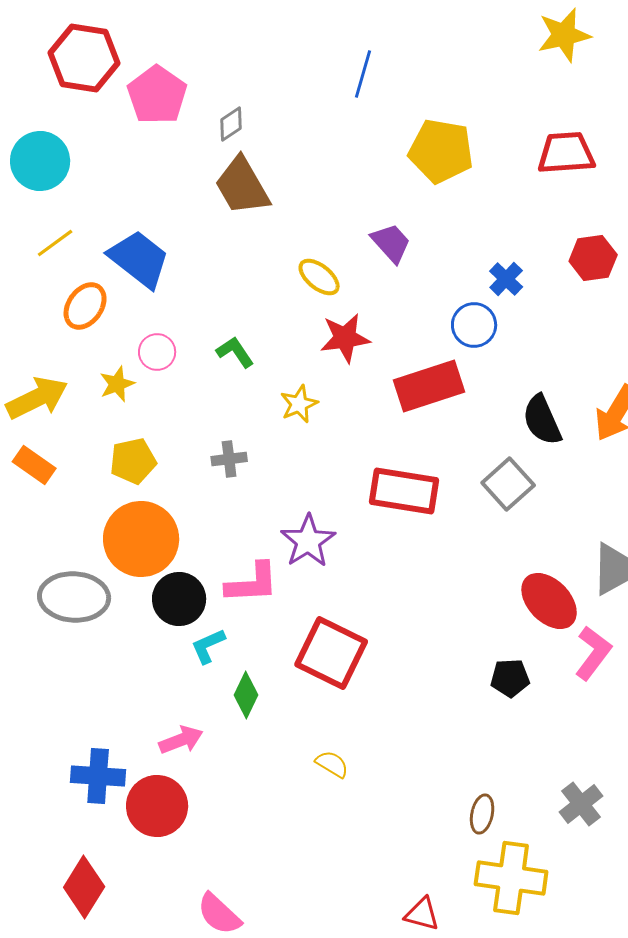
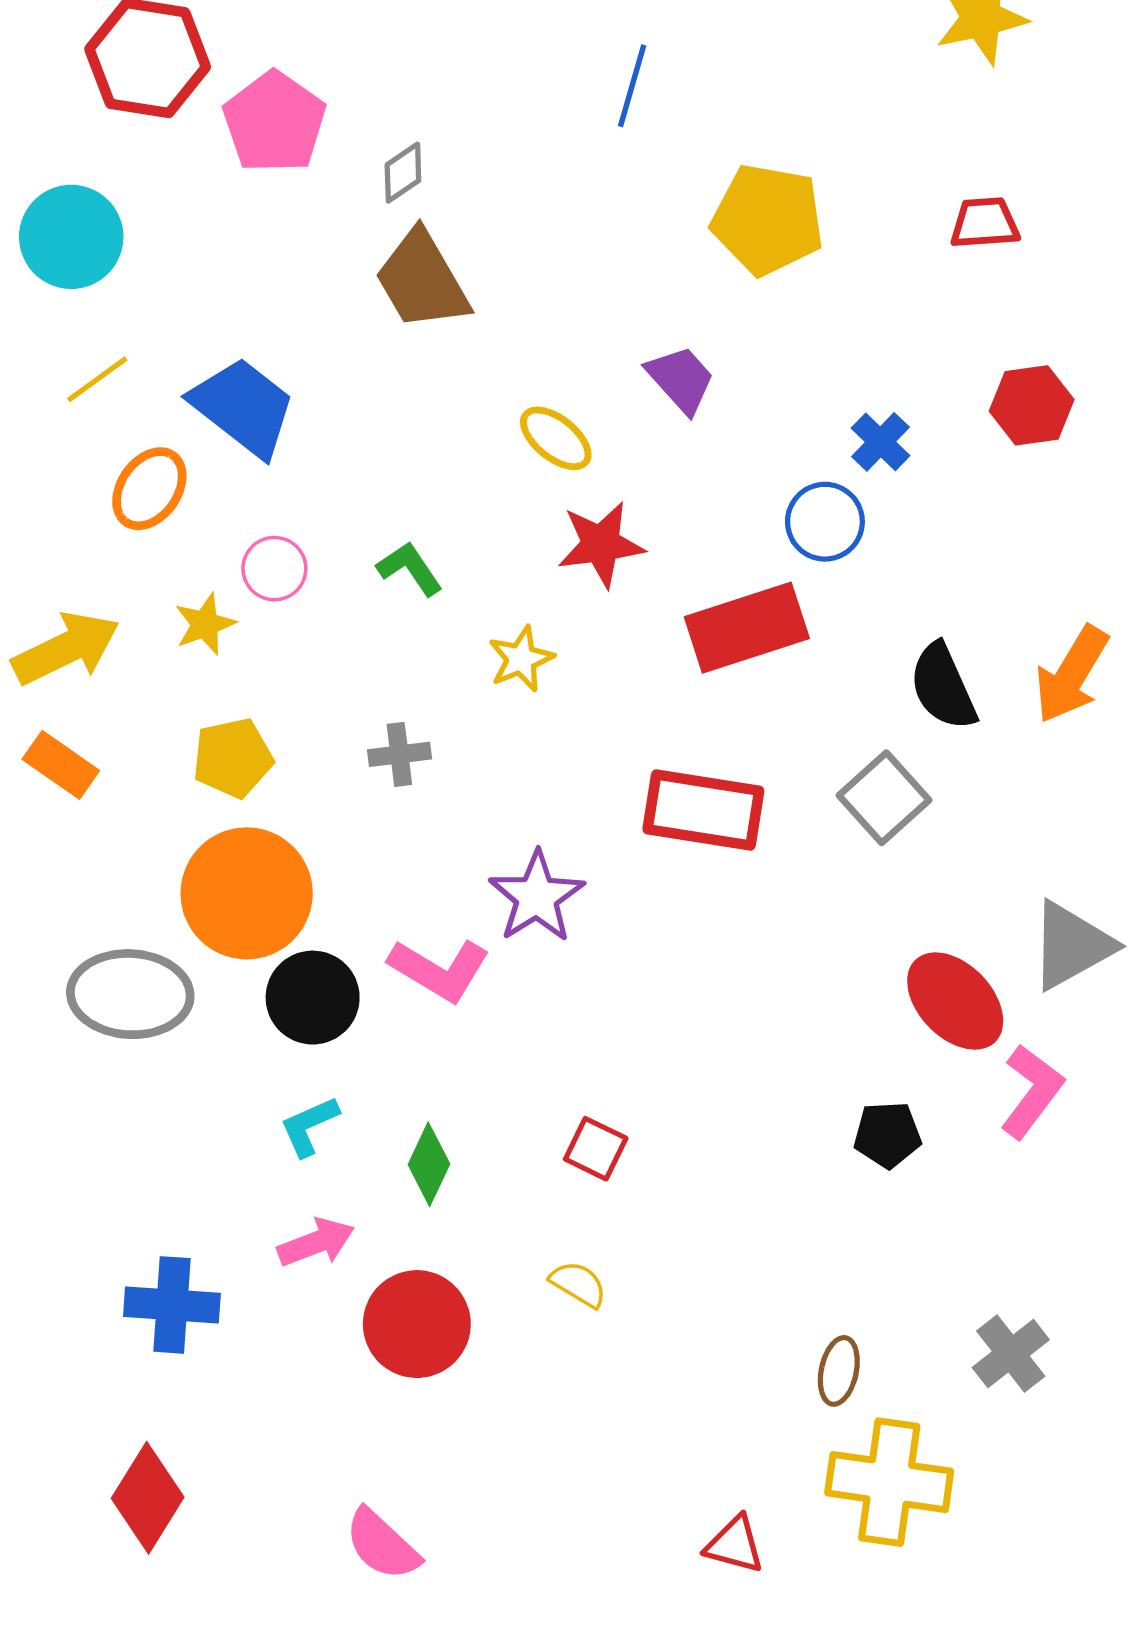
red trapezoid: (566, 153) -> (985, 223), size x0.7
pink L-shape: (252, 583) -> (439, 970), turned 34
cyan L-shape: (208, 646) -> (309, 1126), moved
red square: (331, 653) -> (596, 1149), moved, size x0.5
red circle: (157, 806) -> (417, 1324), moved

